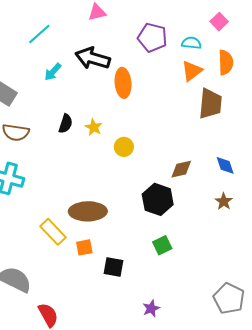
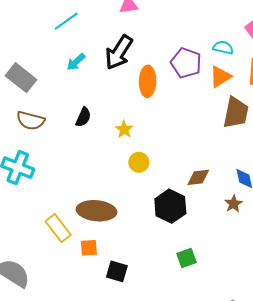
purple pentagon: (152, 37) -> (186, 63), moved
black arrow: (93, 58) -> (119, 52), turned -80
yellow star: (94, 127) -> (124, 129), moved
yellow circle: (124, 147) -> (139, 162), moved
brown star: (224, 201) -> (234, 204), moved
green square: (162, 245) -> (186, 258), moved

